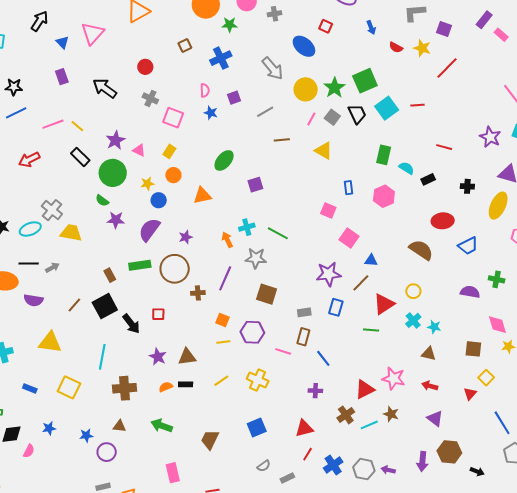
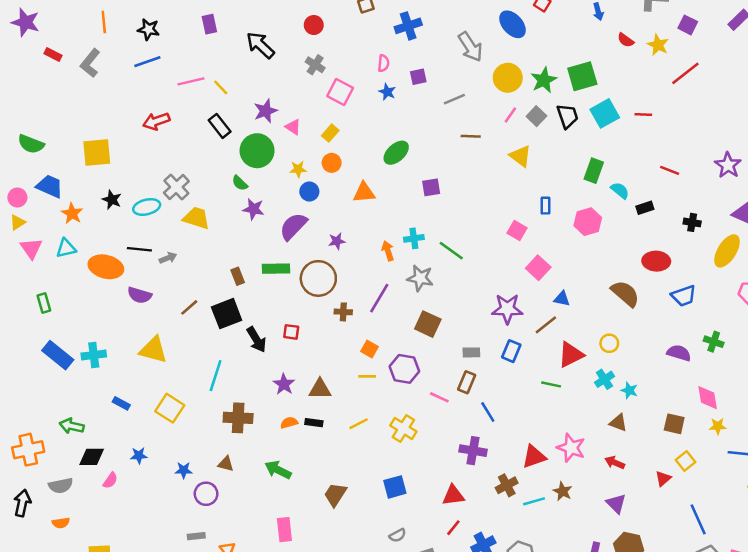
purple cross: (315, 391) -> (473, 451), size x1.5

